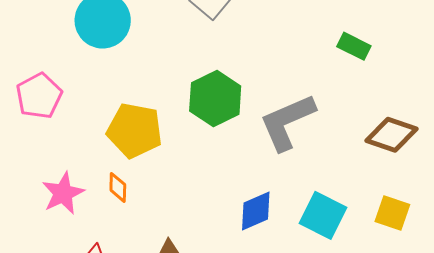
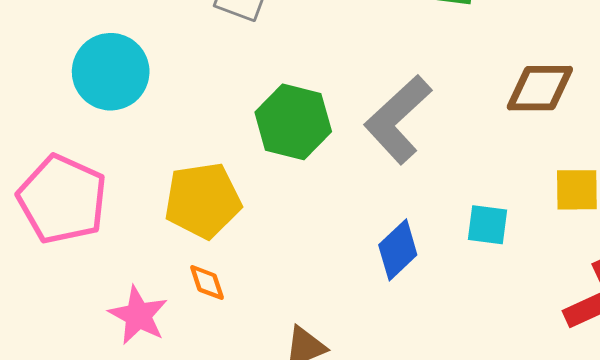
pink pentagon: (39, 96) -> (62, 199), size x1.4
cyan square: (323, 215) -> (487, 225), size x0.7

